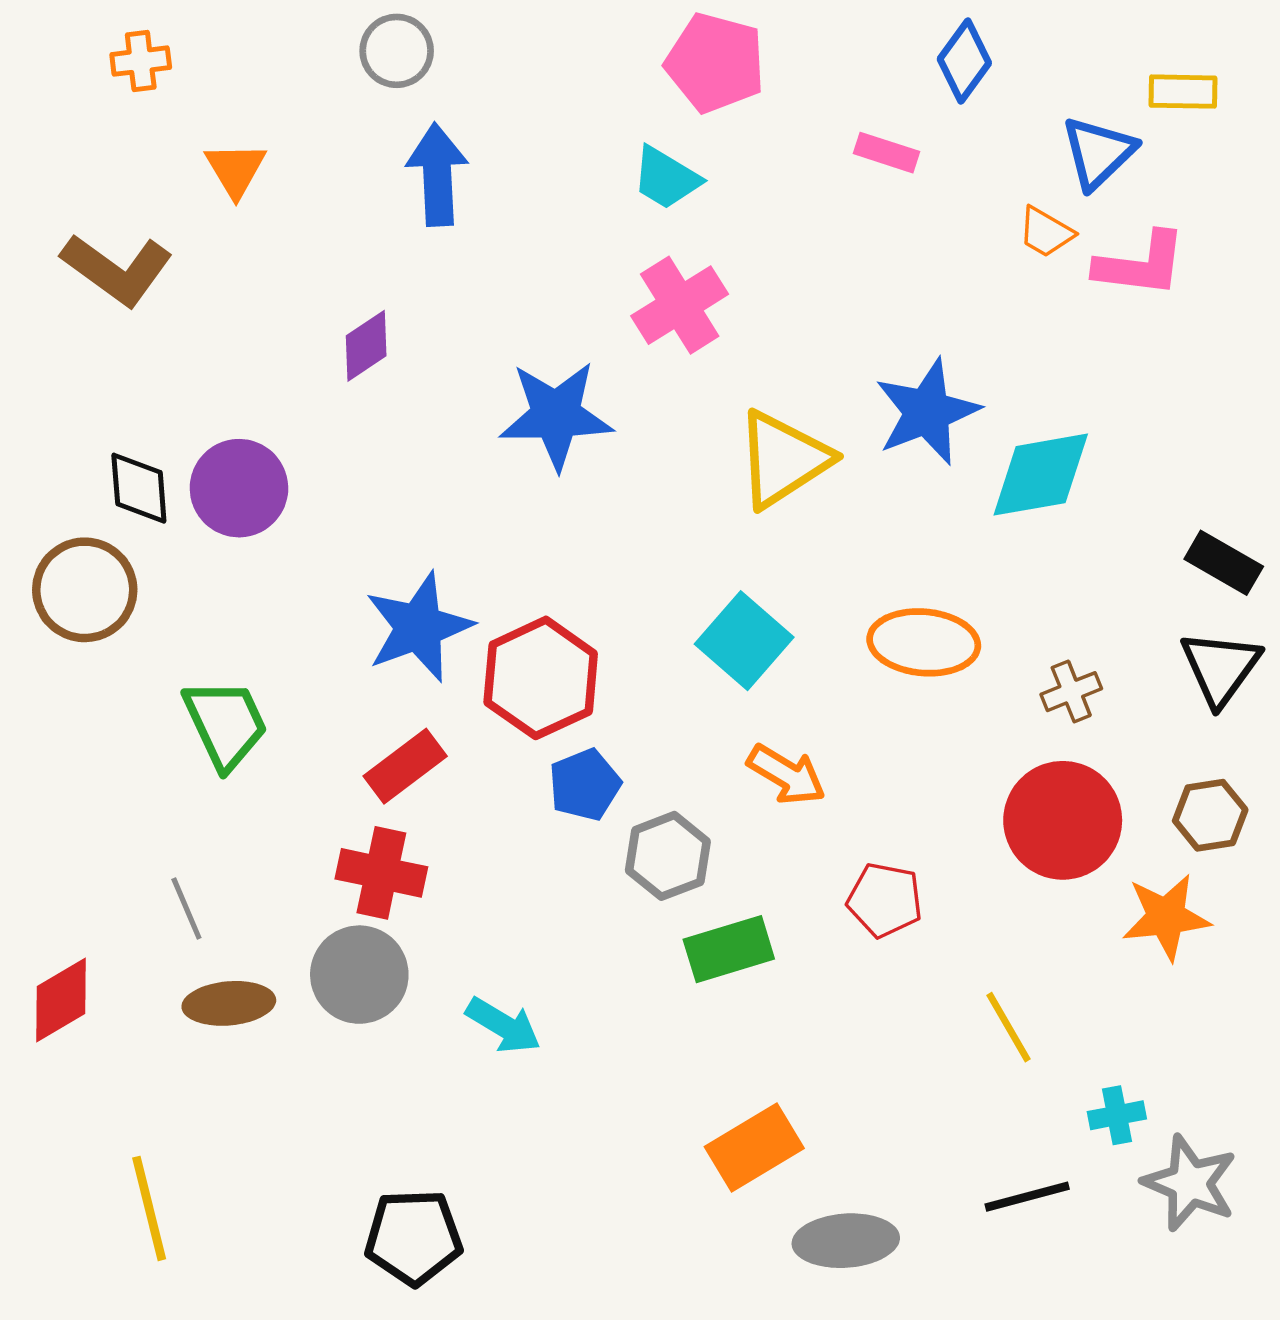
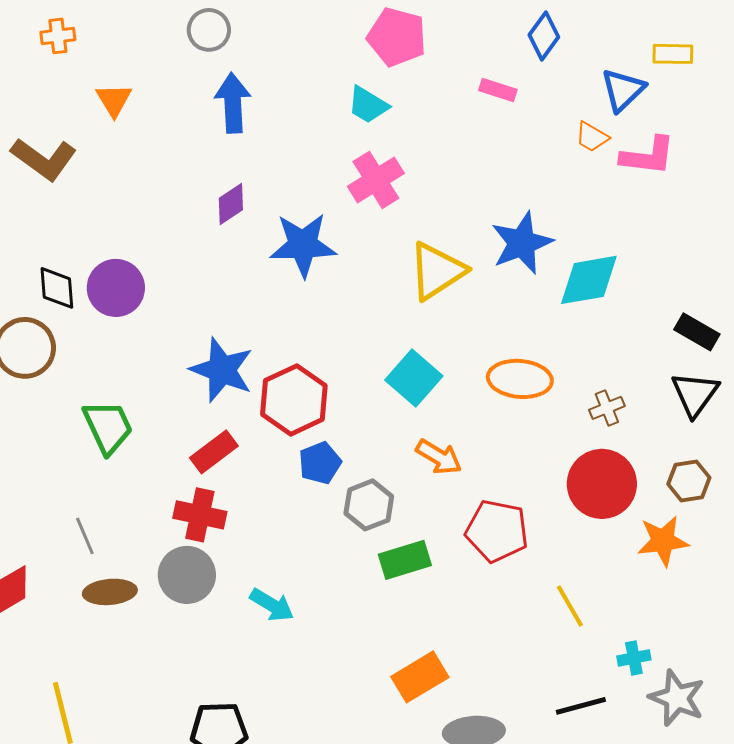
purple diamond: (366, 346) -> (231, 204), moved
blue star: (419, 627) -> (222, 370), turned -30
red pentagon: (885, 900) -> (497, 531), size x1.4

